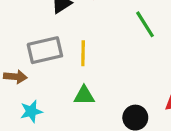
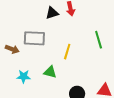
yellow line: (83, 53) -> (67, 52), moved
cyan star: (31, 111) -> (24, 76), moved

